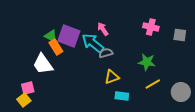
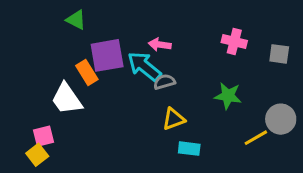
pink arrow: (103, 29) -> (160, 45), turned -48
green triangle: (51, 36) -> (76, 20), moved
purple square: (69, 36) -> (107, 55), turned -30
yellow line: (153, 84) -> (256, 138), moved
gray circle: (181, 92) -> (281, 119), moved

